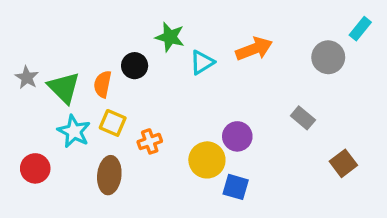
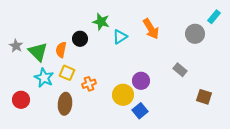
orange arrow: (254, 49) -> (151, 29), turned 80
brown square: (343, 163) -> (204, 97), turned -35
blue square: (236, 187) -> (140, 111), turned 35

